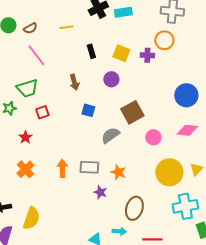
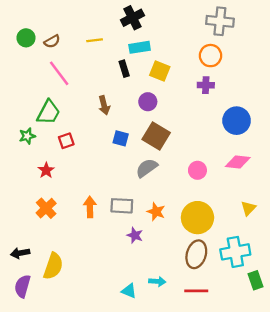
cyan rectangle: (123, 12) -> (140, 47), moved
purple cross: (147, 55) -> (206, 85), moved
green trapezoid: (27, 88) -> (48, 112), turned -45
brown square: (132, 112) -> (156, 136), moved, turned -30
yellow circle: (169, 172) -> (197, 218), moved
brown ellipse: (134, 208) -> (196, 254), moved

